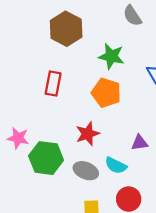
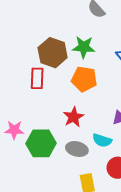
brown hexagon: (66, 29) -> (53, 53), moved

